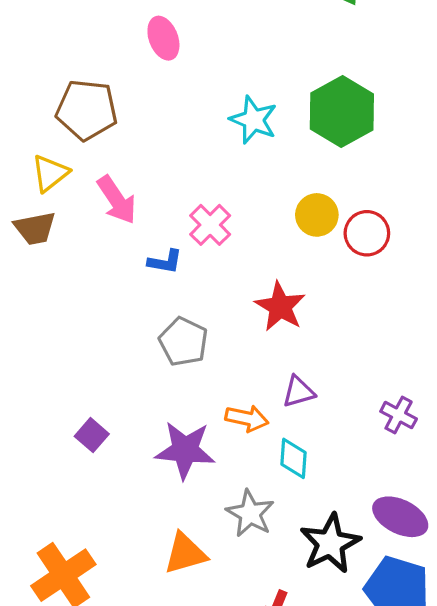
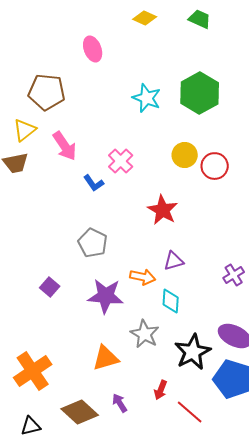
blue L-shape: (165, 262) -> (94, 183), turned 45
gray pentagon: (183, 342) -> (93, 243), moved
purple cross: (399, 415) -> (234, 275), turned 30

